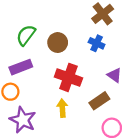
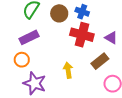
blue cross: (97, 43) -> (82, 12), moved
red cross: (68, 77) -> (82, 35), moved

